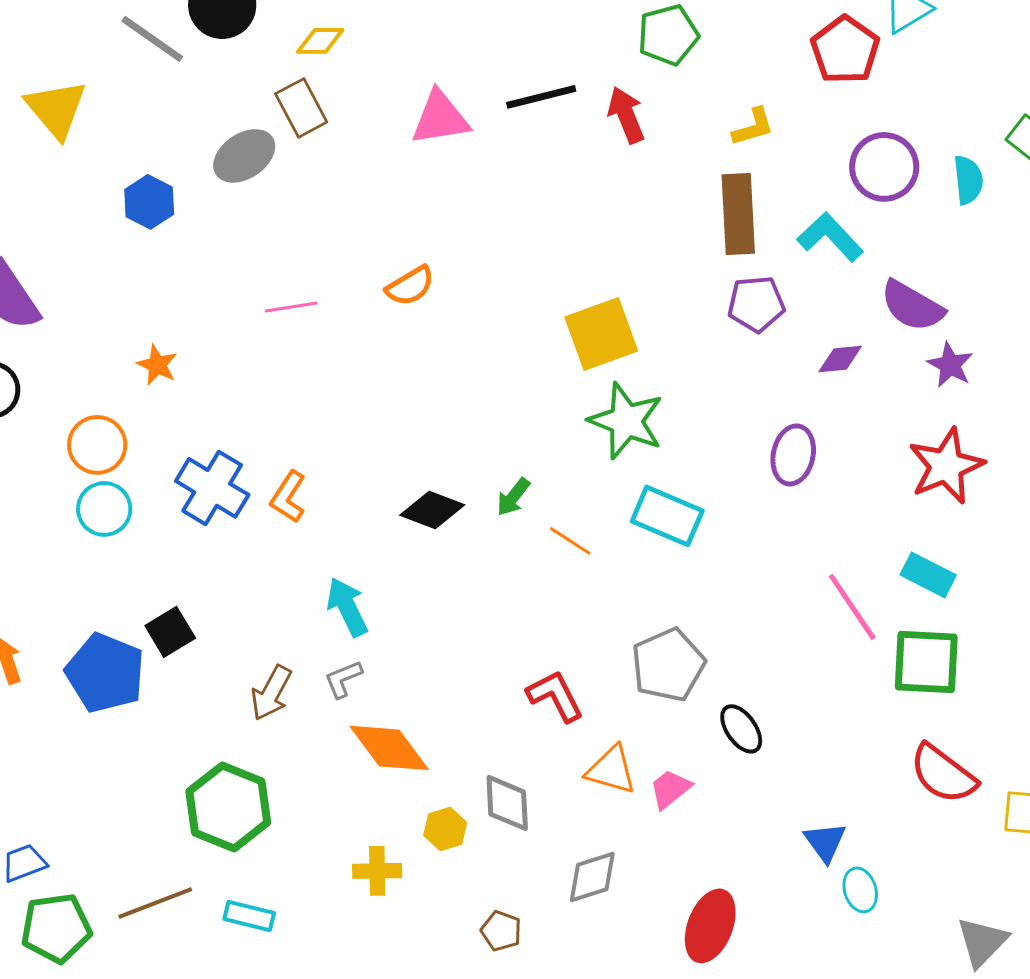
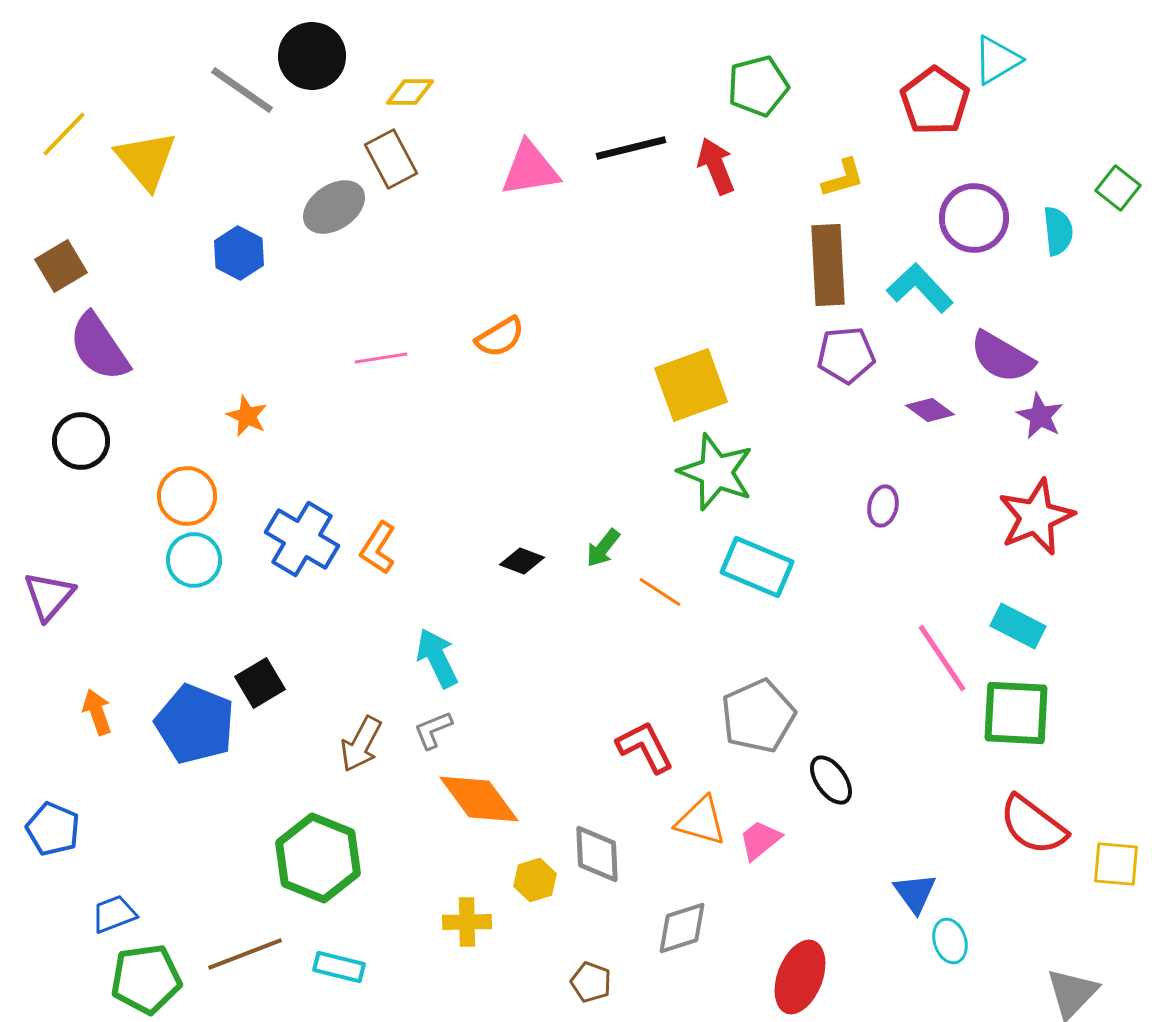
purple diamond: (840, 359) -> (930, 410), turned 42
purple ellipse: (793, 455) -> (883, 506), size x0.7
black diamond: (432, 510) -> (522, 561), size x0.7

